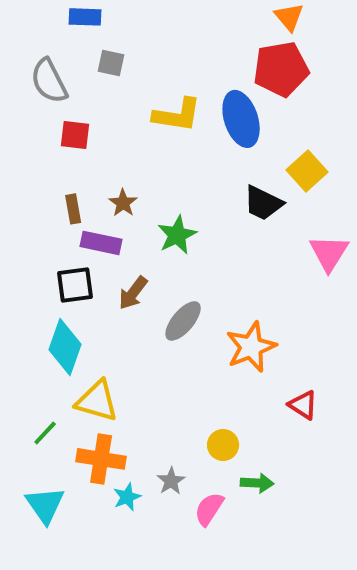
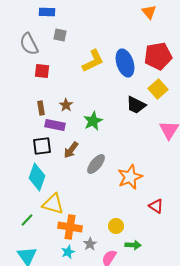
red pentagon: (281, 69) -> (158, 56), moved
yellow L-shape: (177, 115) -> (93, 61), turned -35
orange cross: (101, 459) -> (70, 227), moved

